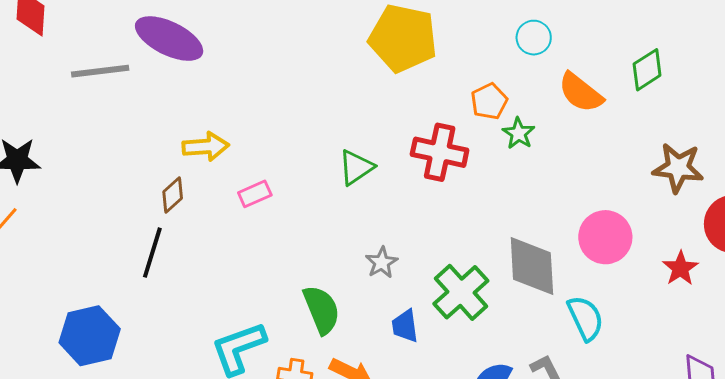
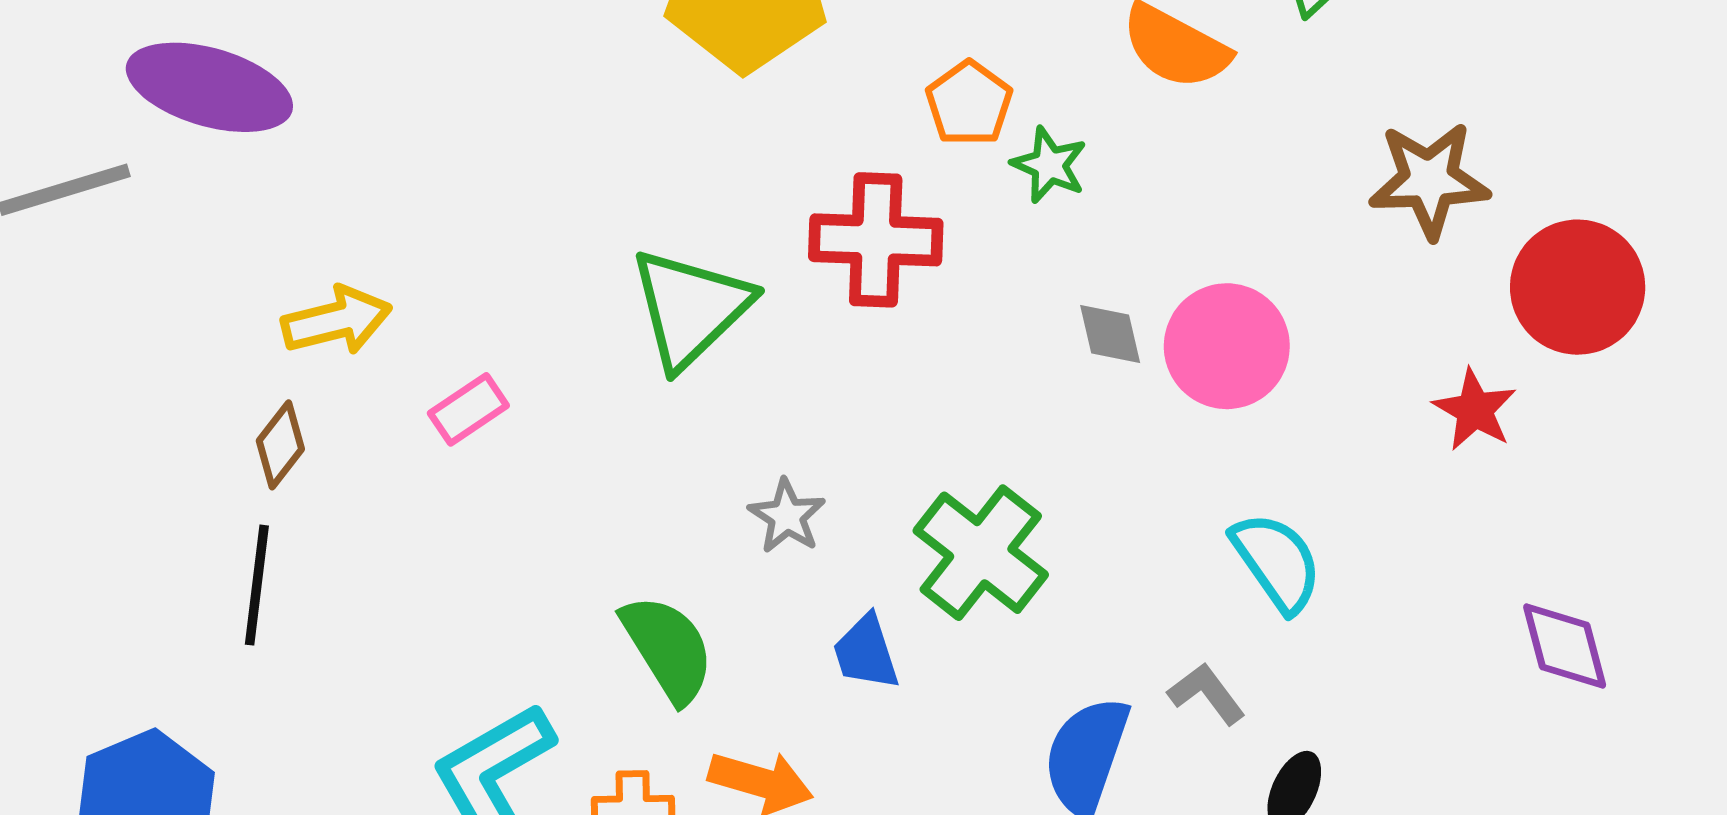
green triangle: (356, 167) -> (690, 308), size x1.5
pink circle: (605, 237) -> (1227, 346), moved
gray diamond: (532, 266) -> (1110, 334), moved, size x0.5

